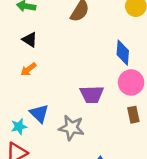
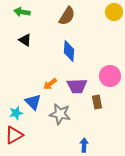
blue diamond: (123, 53) -> (69, 51), moved
orange arrow: (29, 69) -> (50, 84), moved
brown rectangle: (133, 115) -> (97, 102), moved

